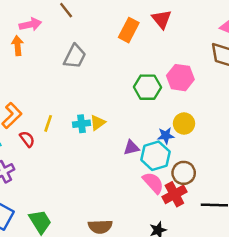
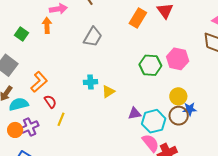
yellow line: (48, 123) -> (61, 119), moved
cyan cross: (81, 124) -> (90, 82), moved
blue star: (166, 136) -> (190, 109), moved
brown circle: (184, 173) -> (179, 116), moved

